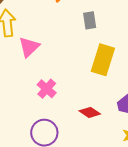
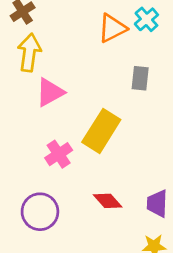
yellow rectangle: (103, 60) -> (101, 131), moved

